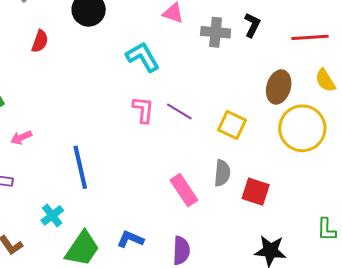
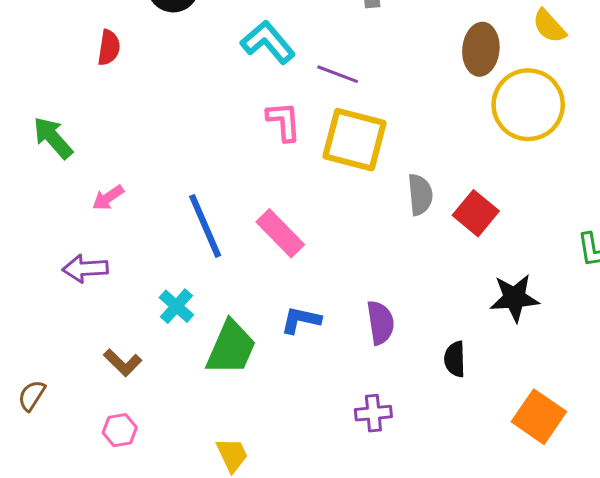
purple line: (179, 111) -> (338, 74), moved
yellow square: (232, 125) -> (355, 140), moved, size x1.5
pink rectangle: (184, 190) -> (280, 233), moved
red square: (256, 192) -> (476, 213), turned 32

